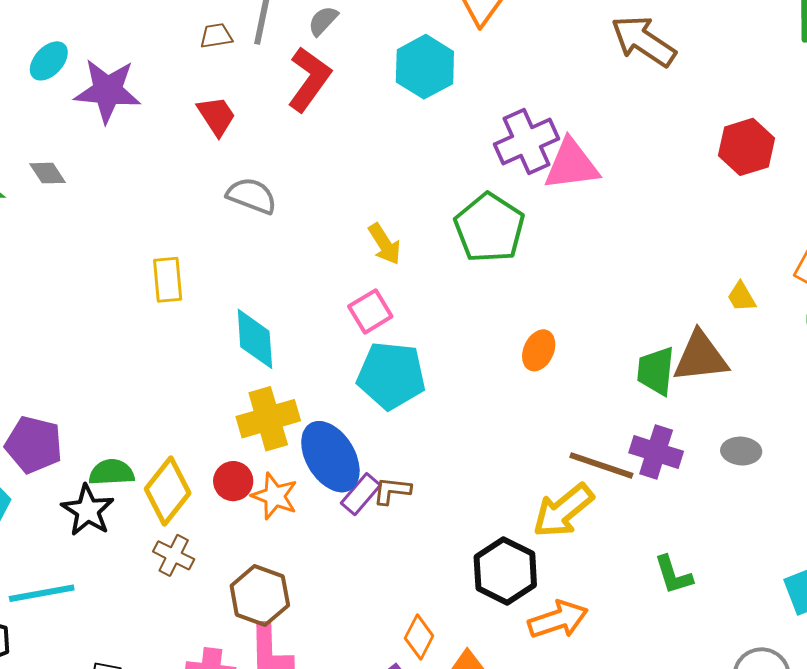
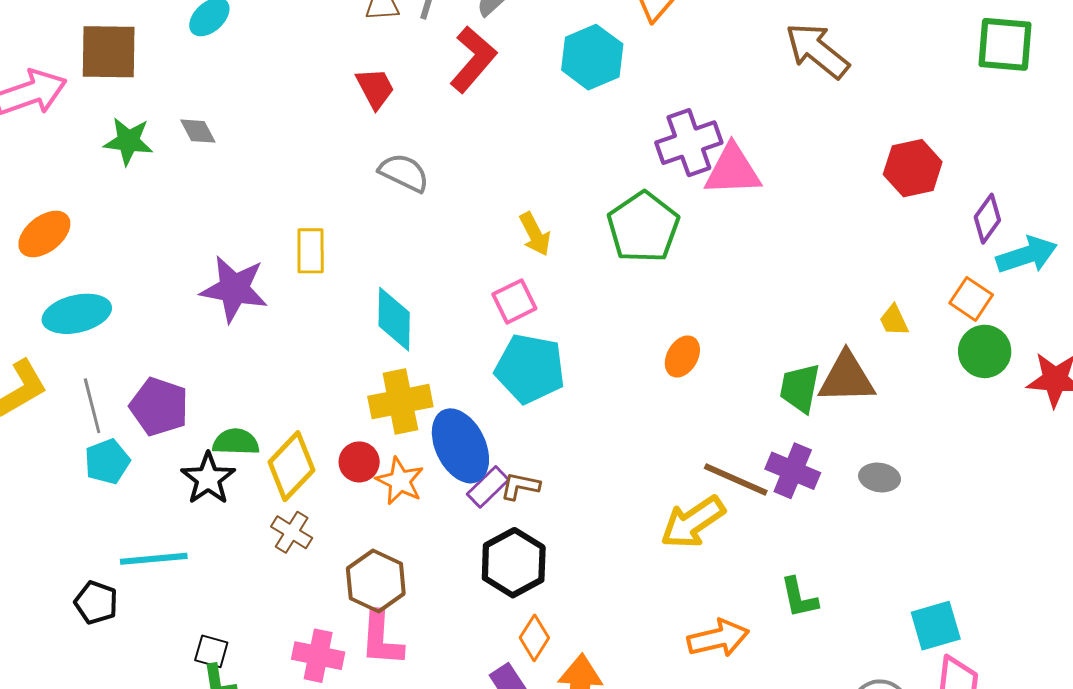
purple star: (107, 91) -> (234, 289), moved
black hexagon: (505, 571) -> (514, 563), moved
orange arrow: (558, 620) -> (718, 638), moved

